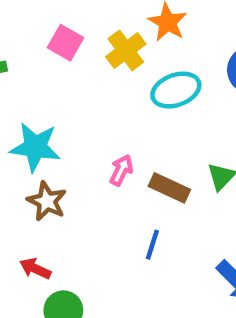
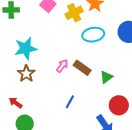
cyan star: (35, 147) -> (26, 48), turned -30
brown rectangle: (169, 188) -> (82, 68), moved

